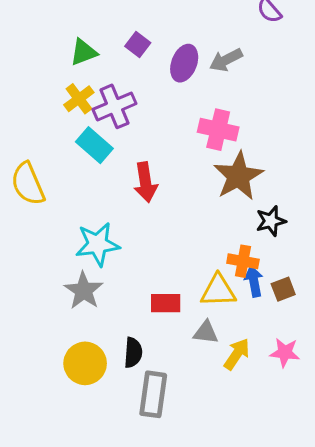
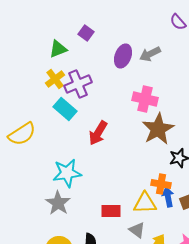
purple square: (138, 45) -> (86, 33), moved
red arrow: (145, 182) -> (98, 133), turned 40
yellow semicircle: (28, 184) -> (22, 134), turned -100
gray triangle: (206, 332) -> (137, 230), turned 30

